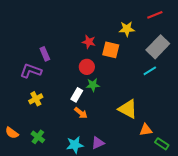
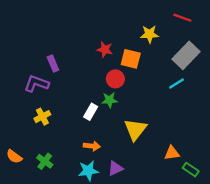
red line: (155, 15) -> (182, 18), turned 42
red circle: (87, 67) -> (115, 79), moved
yellow triangle: (128, 109) -> (135, 129), moved, turned 40
orange arrow: (81, 113) -> (92, 146), moved, turned -32

